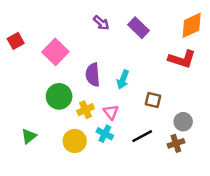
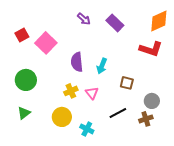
red square: (16, 41) -> (22, 35), moved
green circle: (59, 96) -> (26, 80), moved
cyan cross: (105, 134) -> (87, 129), moved

